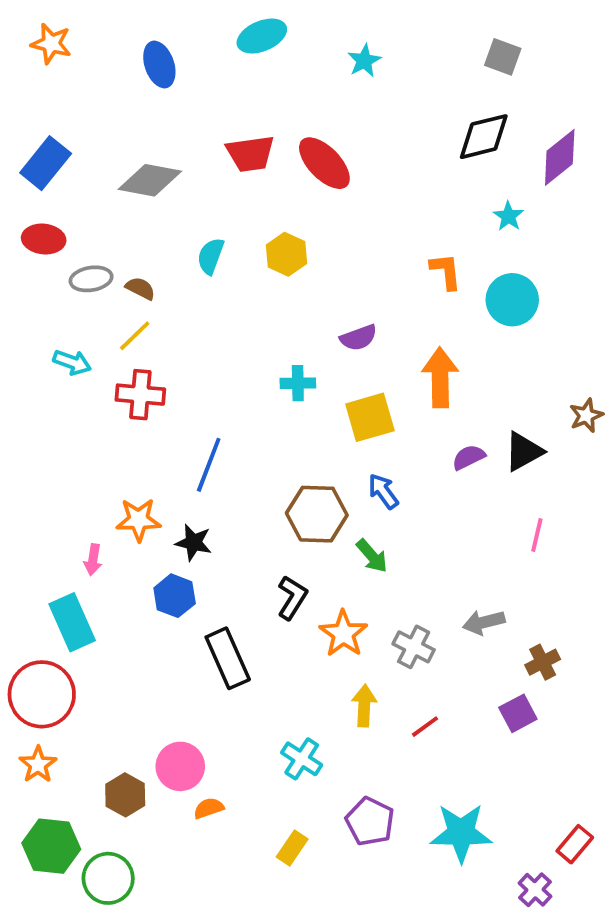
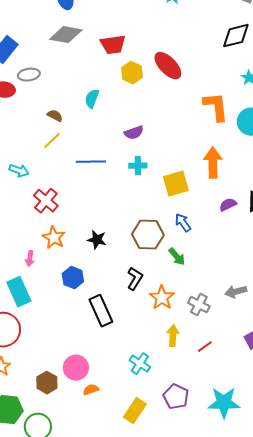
red ellipse: (324, 163) -> (168, 66), moved
gray diamond: (150, 180) -> (66, 35), moved
yellow hexagon: (286, 254) -> (132, 73), moved
orange L-shape: (446, 271) -> (216, 107), size x1.5
gray ellipse: (91, 279) -> (29, 75), moved
purple semicircle: (359, 338) -> (134, 133), moved
cyan arrow: (72, 362) -> (19, 171), moved
red cross: (140, 395) -> (46, 201), moved, turned 35
blue line: (209, 465) -> (91, 162), moved, turned 68
orange star: (138, 520) -> (54, 238), turned 30
black star: (194, 543) -> (97, 240), moved
yellow rectangle: (292, 848) -> (135, 411), size x1.4

